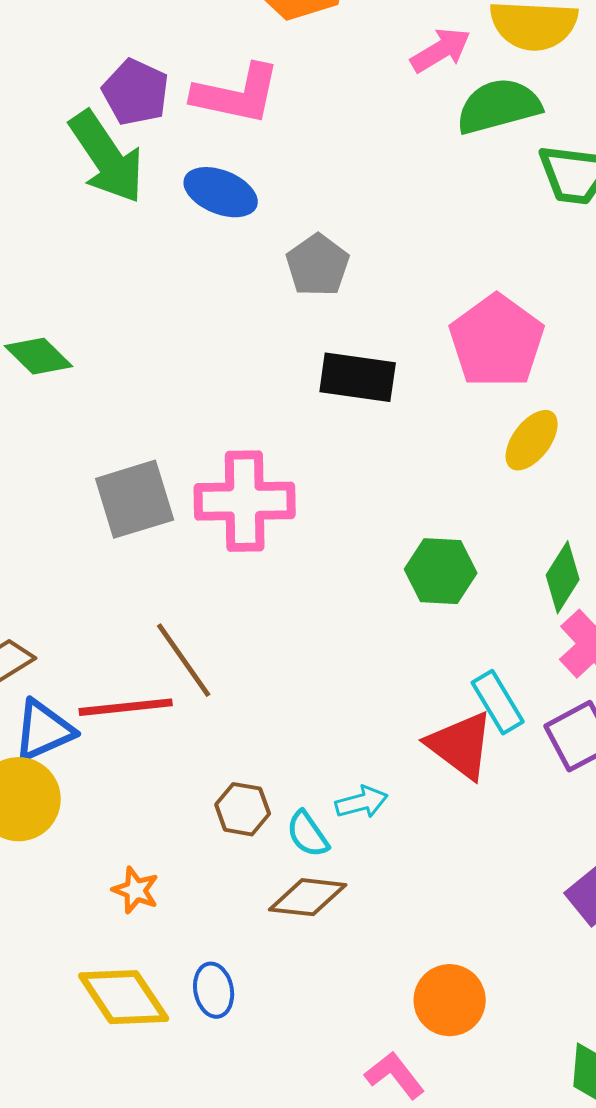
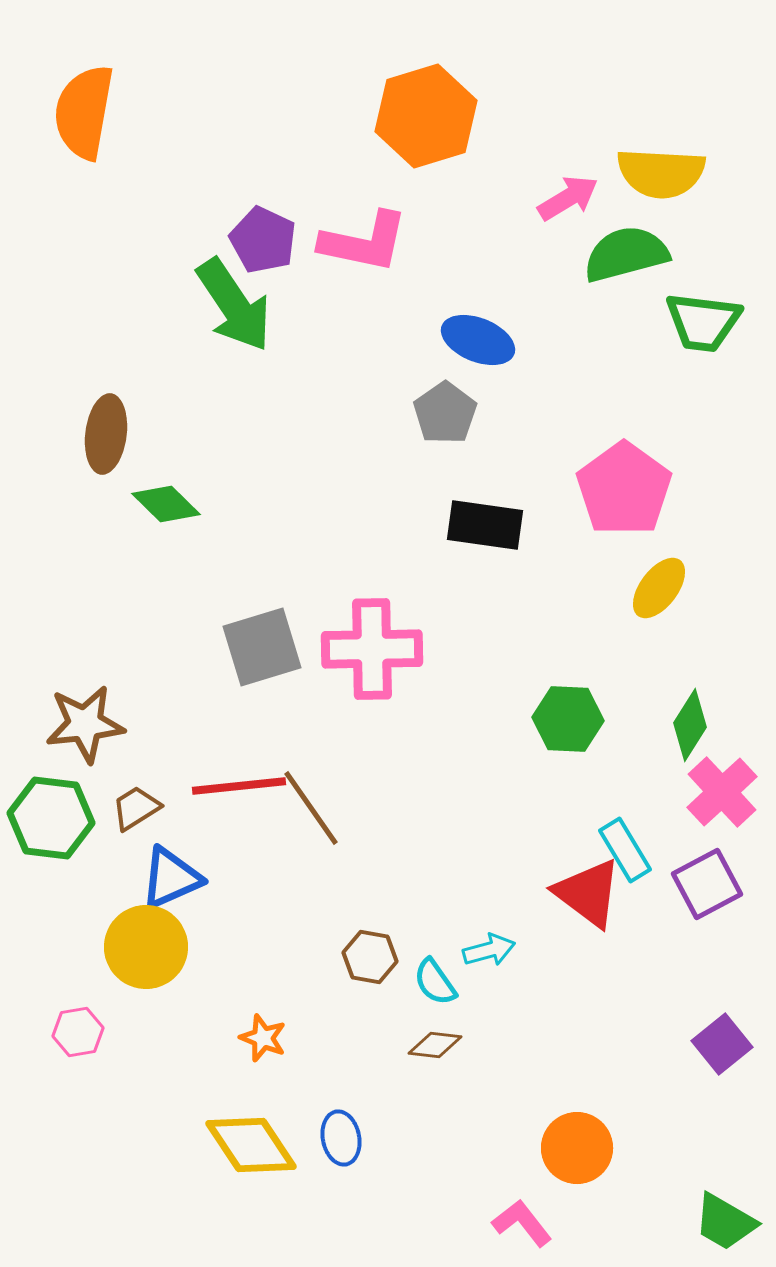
blue ellipse: (221, 192) -> (478, 340), moved
red line: (126, 707) -> (239, 786), moved
brown diamond: (308, 897) -> (435, 1045), size x0.7

